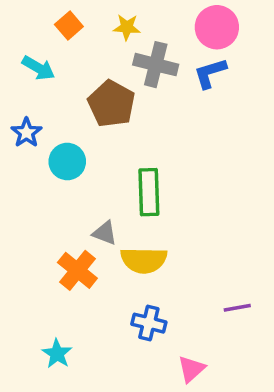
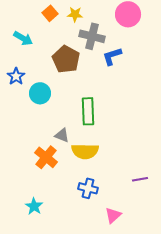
orange square: (69, 26) -> (50, 13), moved
blue L-shape: (210, 73) -> (112, 56), moved

